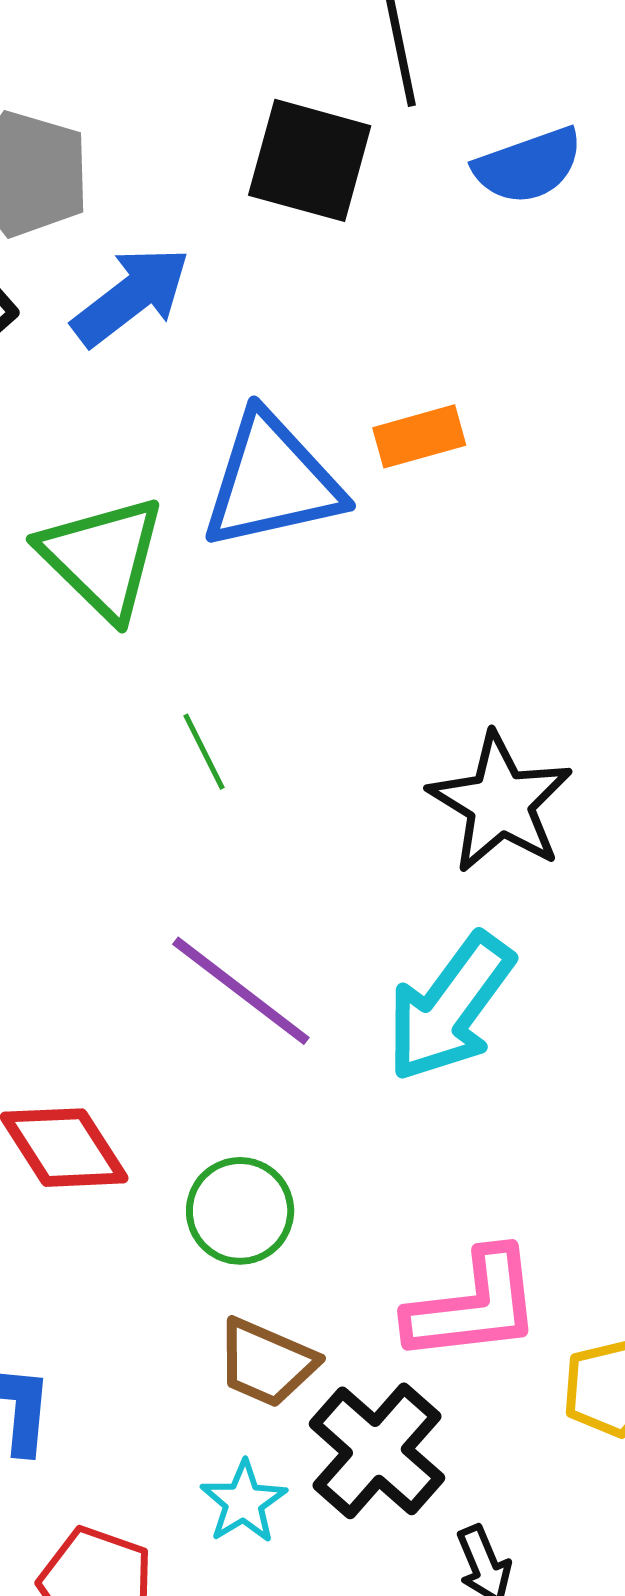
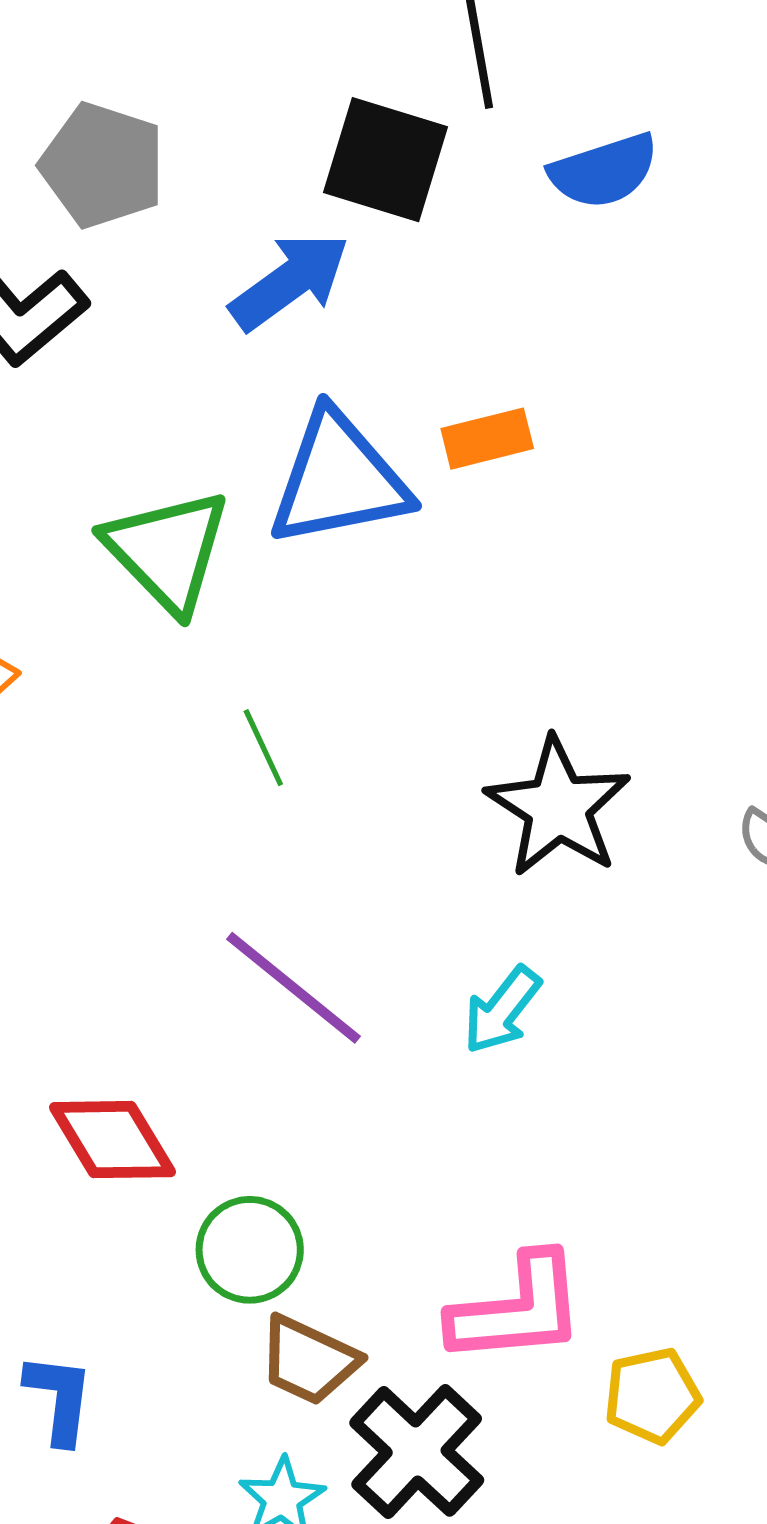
blue arrow: (131, 296) -> (290, 281), moved
cyan arrow: (450, 1007) -> (502, 1010), size x0.6
green circle: (240, 1211) -> (250, 1250), moved

